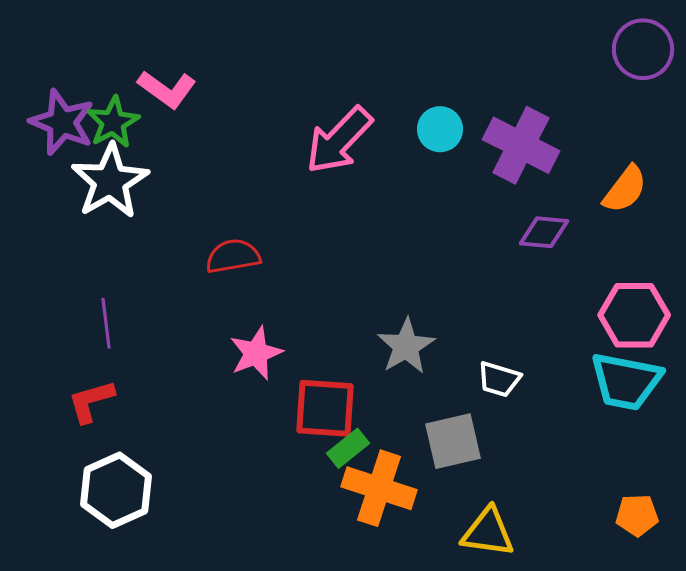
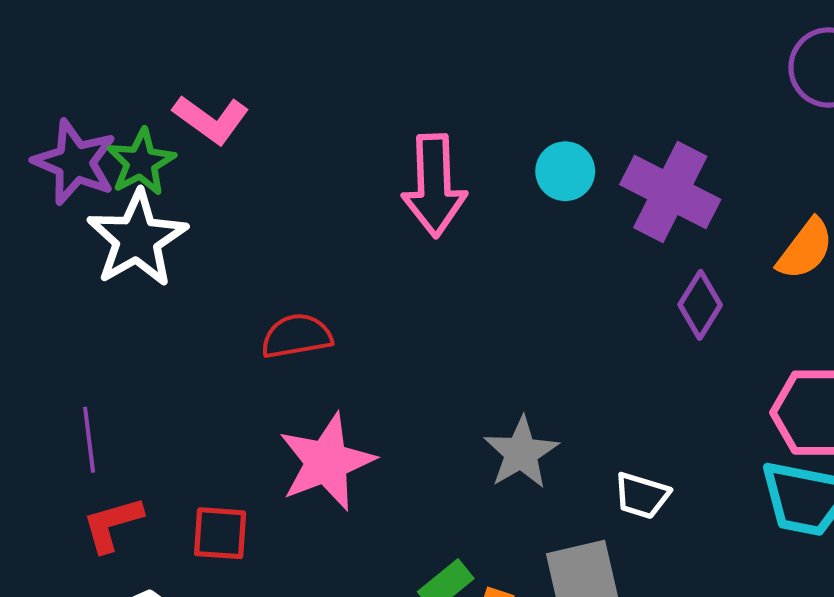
pink arrow: (339, 140) -> (434, 186), turned -46
purple diamond: (544, 232) -> (700, 305), turned -63
purple line: (106, 323) -> (89, 440), moved
pink star: (256, 353) -> (326, 462), size x1.4
red square: (325, 408) -> (220, 533), moved, size x0.7

